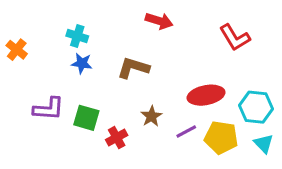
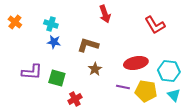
red arrow: (159, 21) -> (105, 14), turned 54
orange cross: (17, 50) -> (15, 22), moved
brown star: (151, 116) -> (95, 69), moved
purple line: (186, 131) -> (123, 87), turned 40
red cross: (117, 138) -> (75, 99), moved

